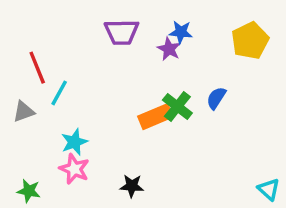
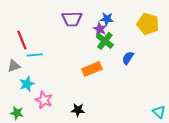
yellow pentagon: (250, 41) -> (148, 24), turned -30
cyan line: (59, 93) -> (35, 55), turned 56
green cross: (177, 106) -> (105, 41), moved
cyan star: (74, 142) -> (27, 84), moved

